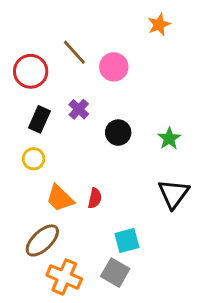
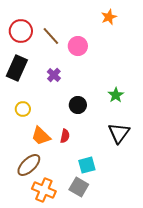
red circle: (31, 71) -> (21, 31), moved
black rectangle: (39, 119) -> (17, 68), moved, size x1.4
black circle: (118, 133) -> (78, 105), moved

